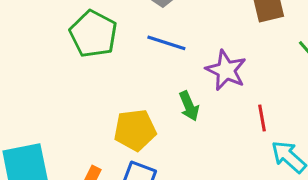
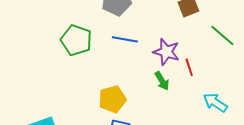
green arrow: (189, 106) -> (162, 81), moved
red line: (262, 118) -> (189, 67), moved

